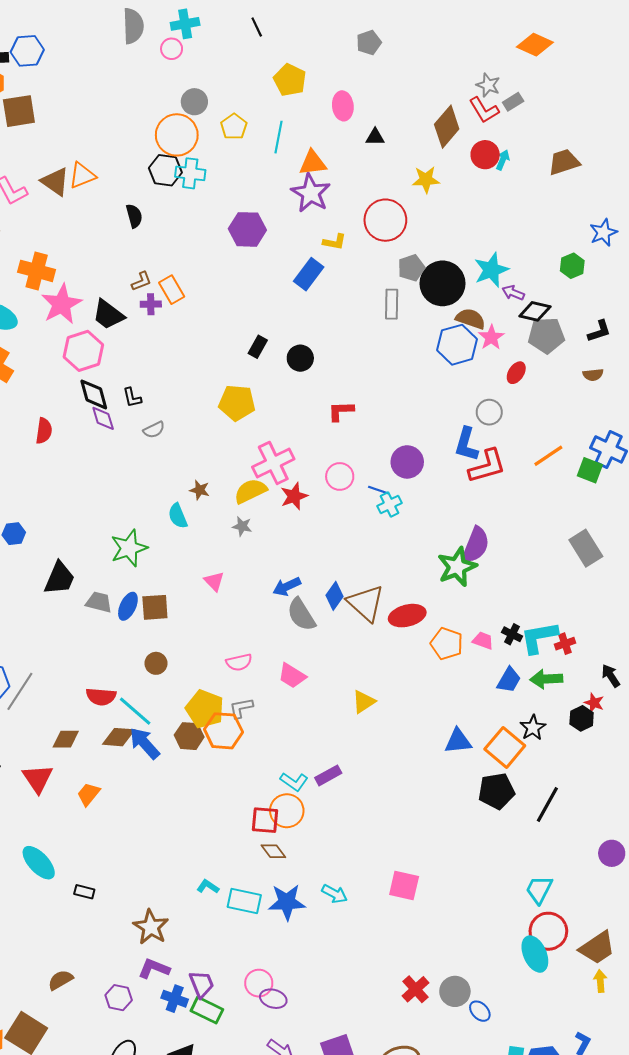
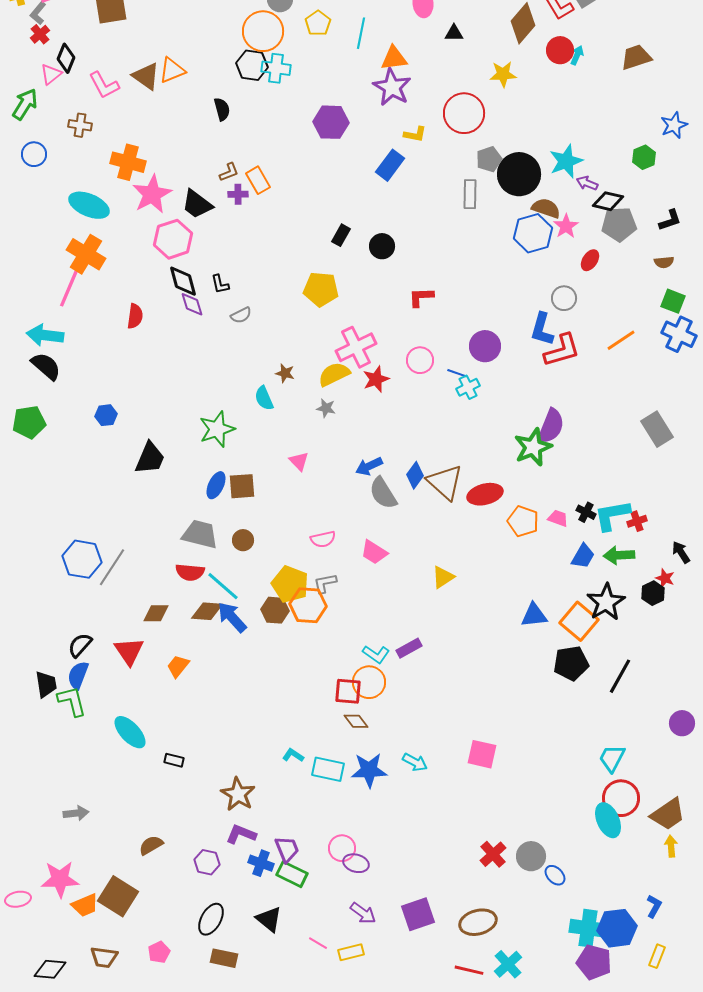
green square: (590, 470) -> (673, 301), moved
gray trapezoid: (99, 602) -> (200, 534), moved, size x1.4
black star: (533, 728) -> (606, 602), size x1.5

